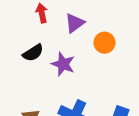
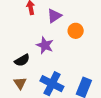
black semicircle: (33, 53) -> (22, 60), moved

